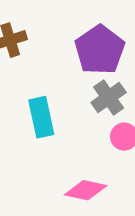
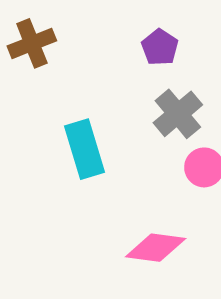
purple pentagon: (100, 50) -> (160, 47), size x0.5

